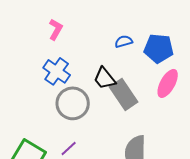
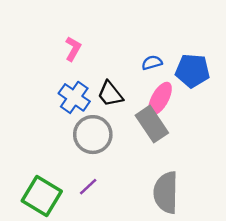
black trapezoid: (105, 78) -> (110, 94), moved
pink ellipse: (168, 83) -> (160, 99), moved

